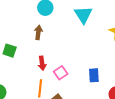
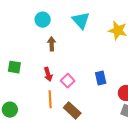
brown arrow: (38, 33) -> (52, 44), moved

